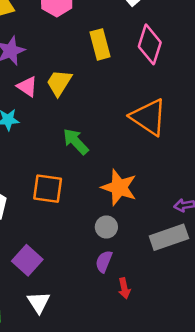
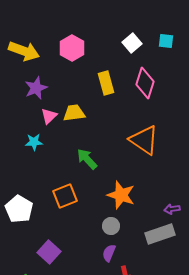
yellow trapezoid: (59, 83) -> (74, 113), turned 50
pink triangle: (27, 87) -> (49, 116), turned 42
orange square: (48, 189) -> (65, 196), turned -30

